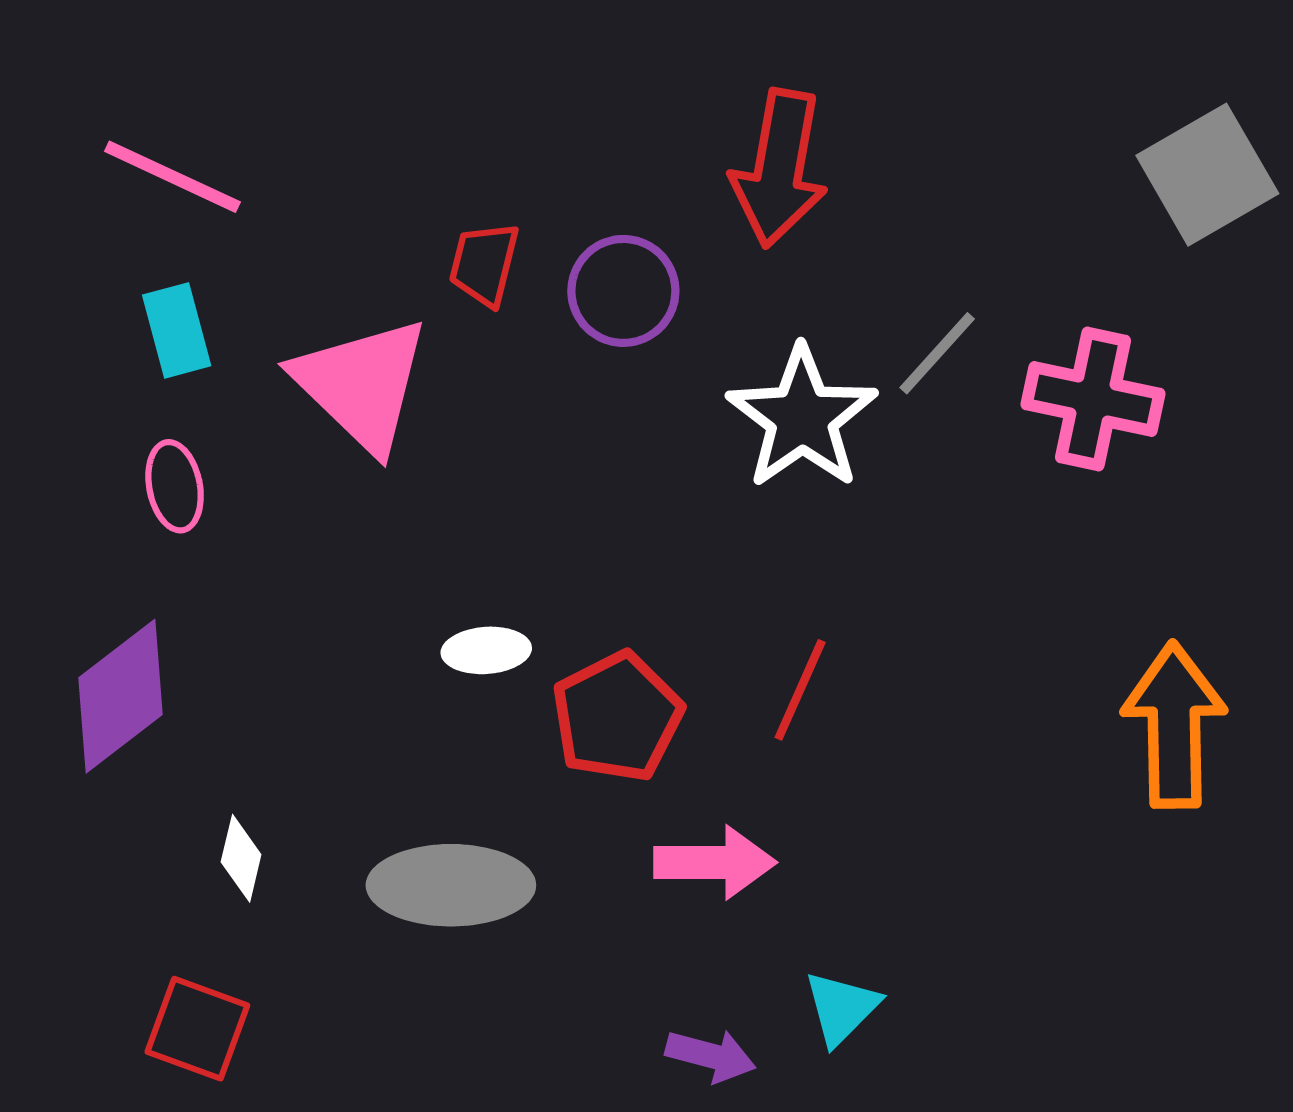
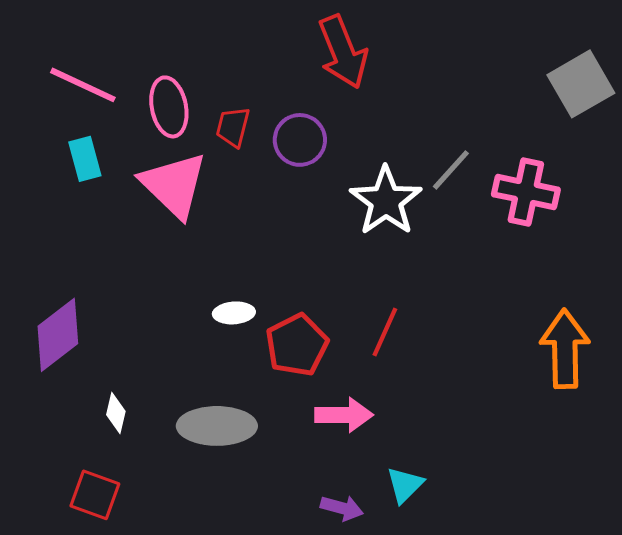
red arrow: (779, 168) -> (343, 52), moved, turned -32
pink ellipse: (175, 486) -> (169, 107), moved, size x1.4

